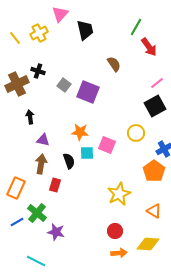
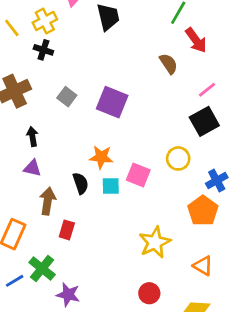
brown semicircle: (114, 64) -> (169, 64), moved
black cross: (38, 71) -> (43, 50), moved
gray square: (64, 85) -> (67, 97), moved
purple triangle: (43, 140) -> (32, 168), moved
black semicircle: (69, 161) -> (81, 183), moved

